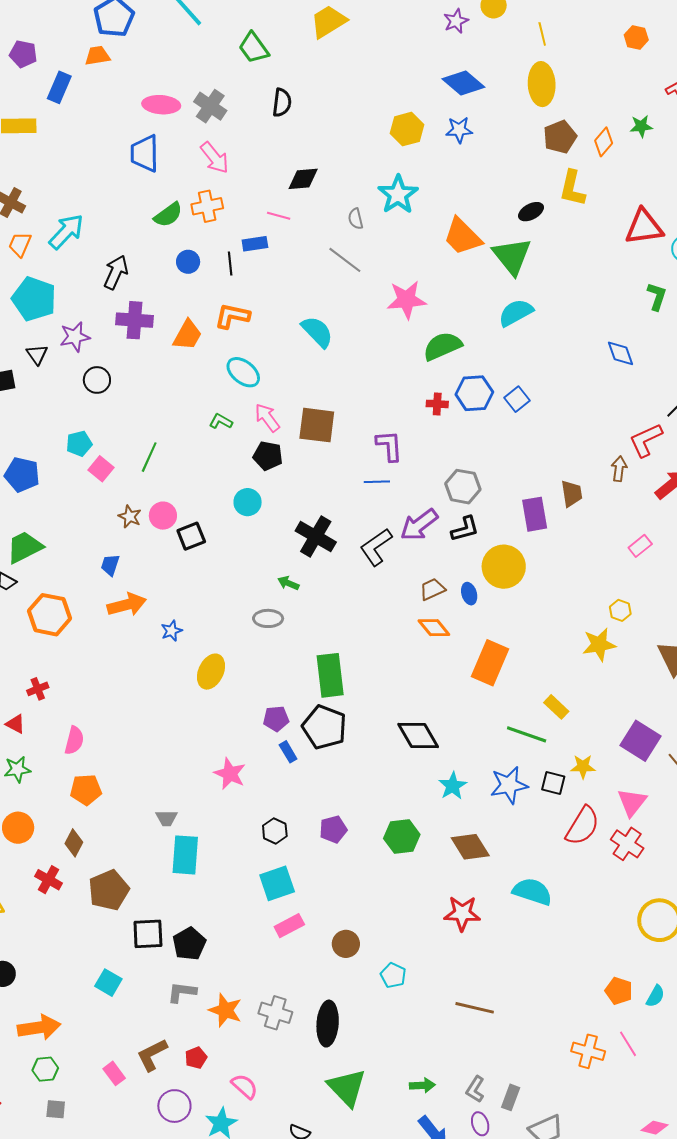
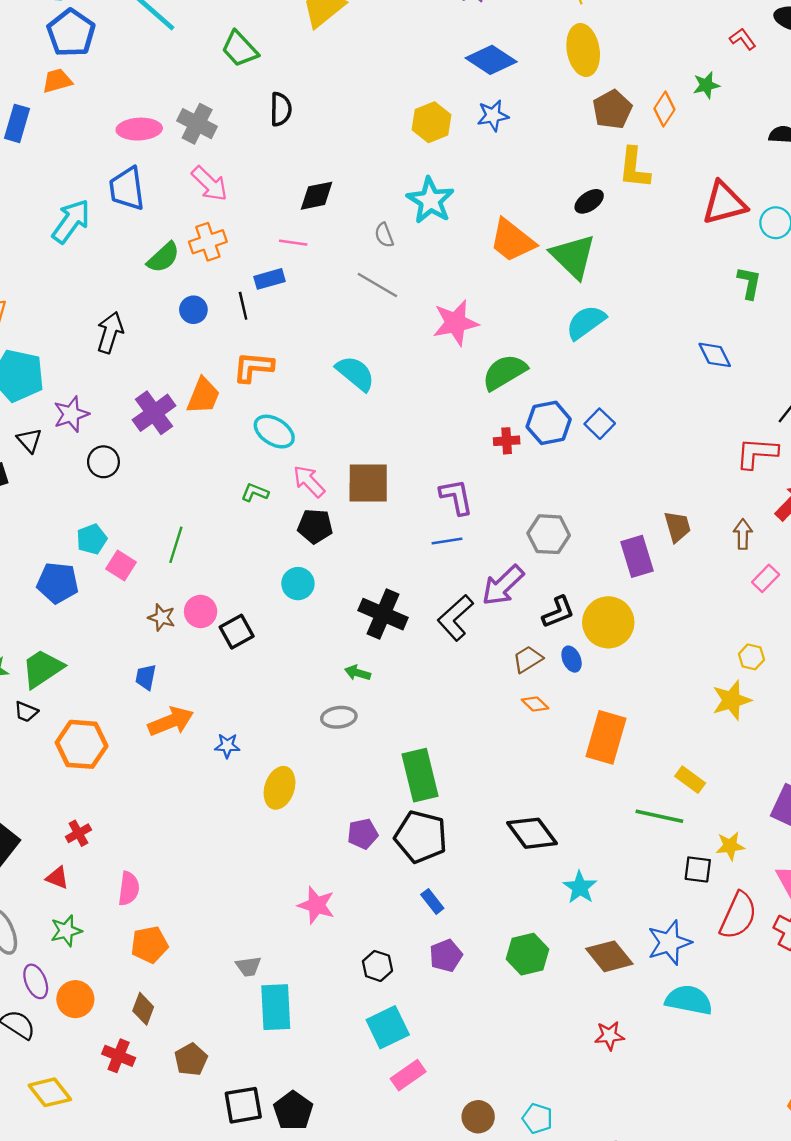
cyan arrow: (66, 232) -> (71, 221), moved
purple cross: (135, 320) -> (154, 413), moved, turned -33
red L-shape: (646, 440) -> (757, 453), turned 36
brown arrow: (619, 469) -> (743, 534), moved
blue pentagon: (22, 475) -> (58, 583), moved
black L-shape: (465, 529) -> (558, 612), moved
orange diamond: (434, 628) -> (535, 704), size x0.7
blue star: (172, 631) -> (227, 746), turned 30
blue rectangle: (288, 752) -> (432, 901), moved
blue star: (509, 785) -> (669, 943), moved
brown pentagon: (109, 890) -> (191, 1059), size x0.7
red star: (462, 913) -> (609, 1036), size x0.7
brown circle: (346, 944) -> (478, 1117), moved

